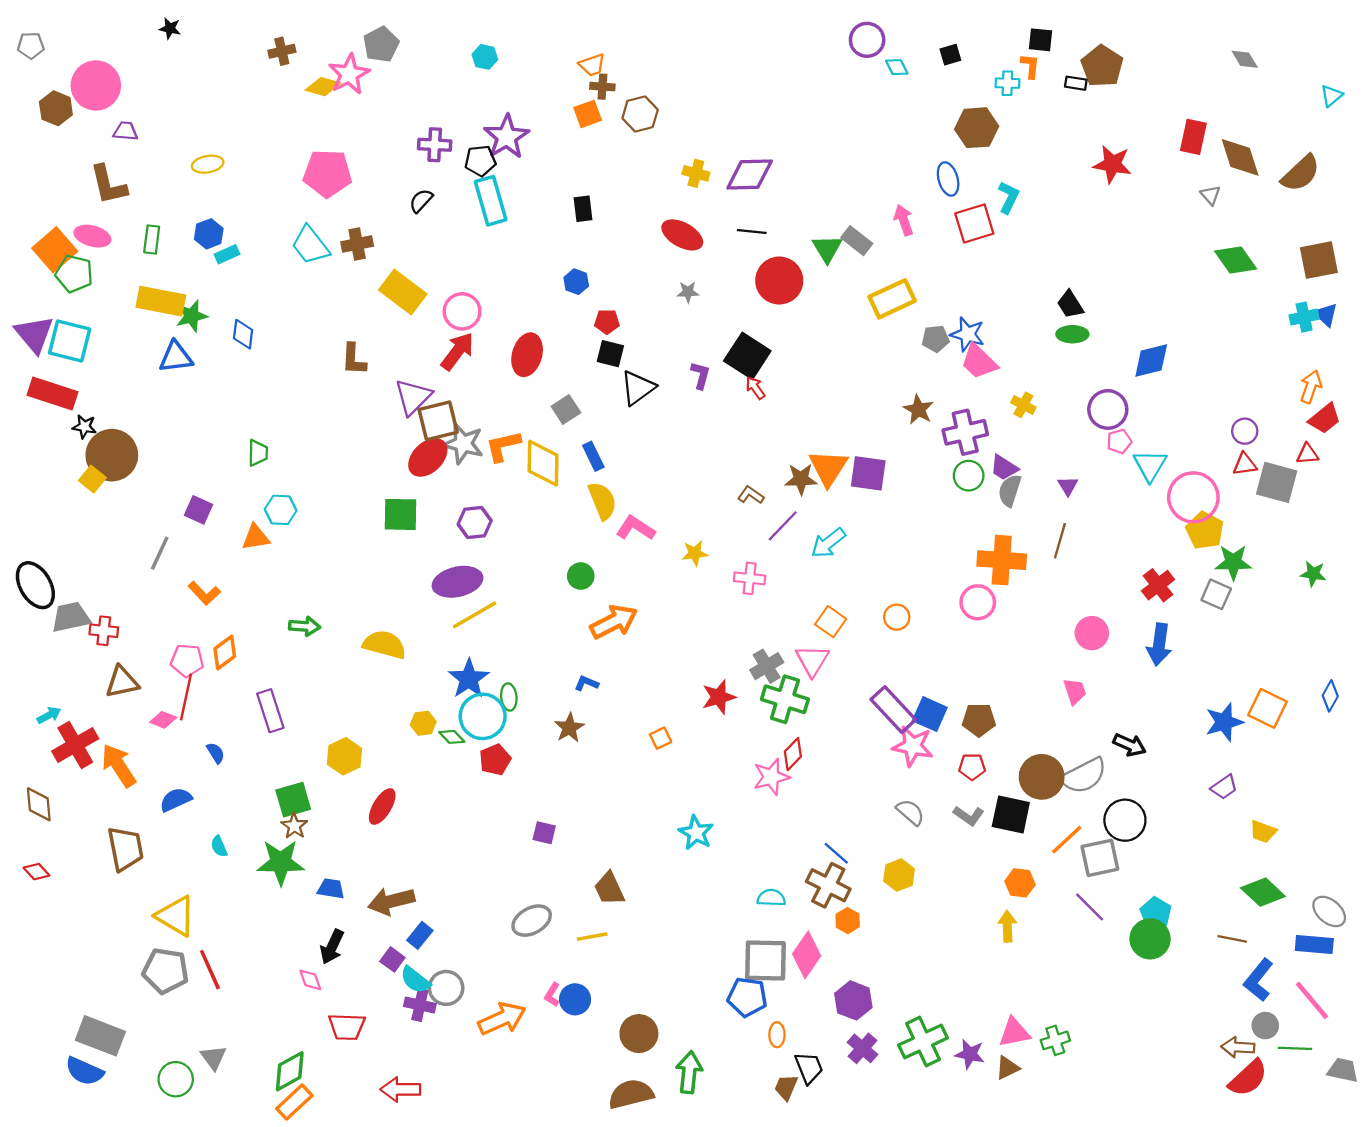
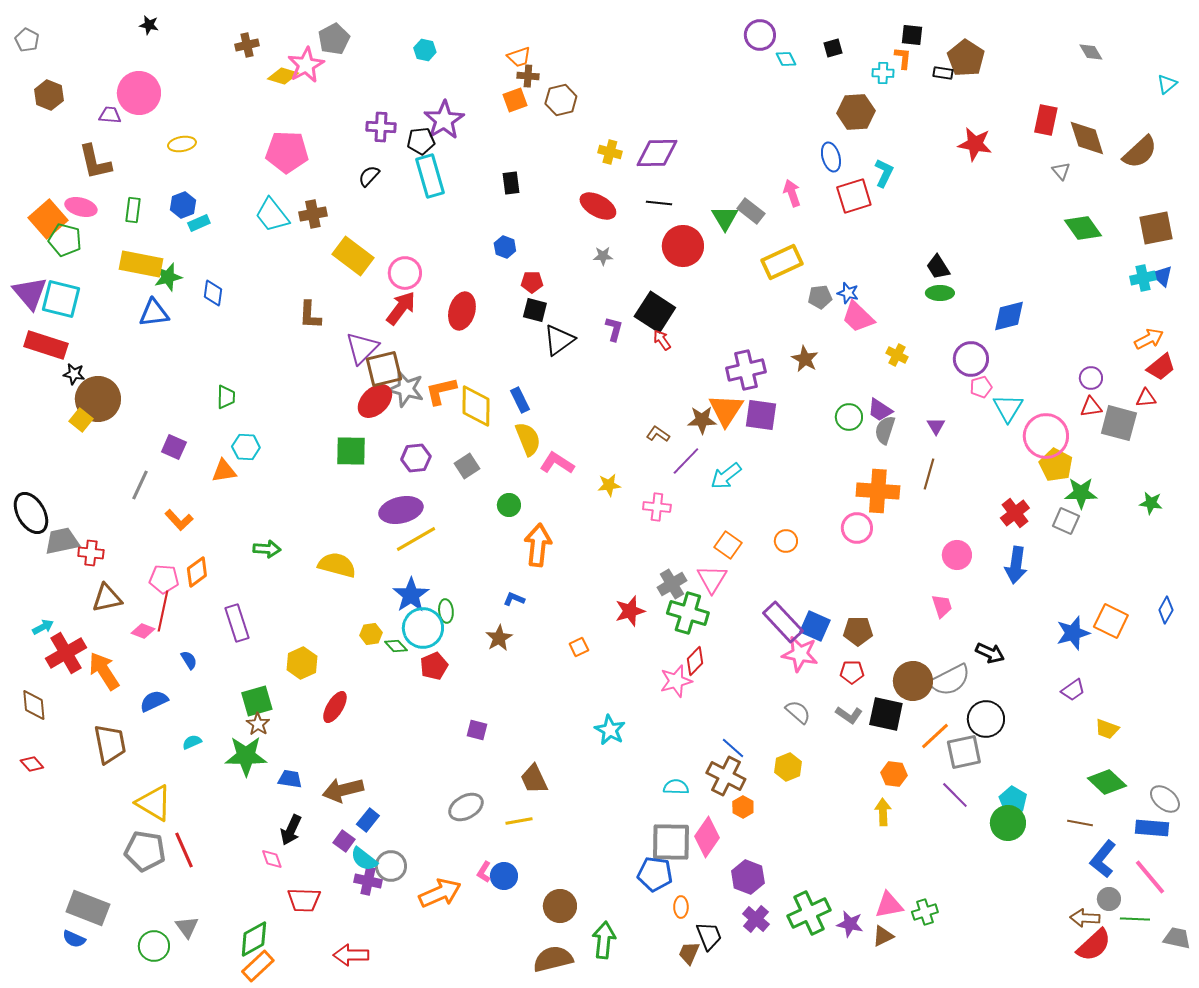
gray pentagon: (31, 46) -> (27, 40), turned 30
pink circle: (96, 85) -> (139, 93), moved
blue star: (967, 334) -> (848, 293), size x0.7
orange arrow: (1311, 387) -> (1149, 339), turned 44
gray square: (566, 409) -> (467, 466), moved
purple cross: (965, 432) -> (746, 370), moved
orange arrow: (614, 622) -> (538, 545), turned -57
cyan semicircle: (219, 846) -> (192, 742), turned 90
blue semicircle: (84, 1071) -> (74, 939), size x0.7

